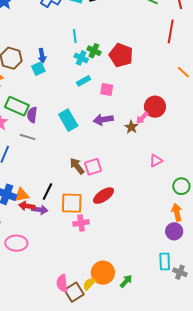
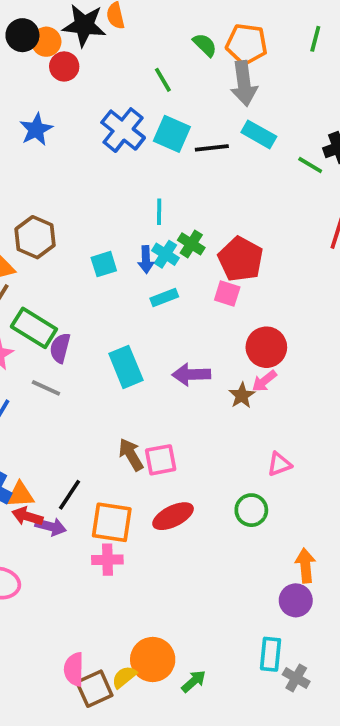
blue arrow: (42, 56) -> (146, 259), moved
cyan square: (38, 69) -> (104, 264), moved
pink square: (107, 90) -> (227, 293), moved
red circle: (155, 107) -> (266, 347), moved
green circle: (181, 186) -> (251, 510), moved
pink cross: (81, 223) -> (107, 560), moved

